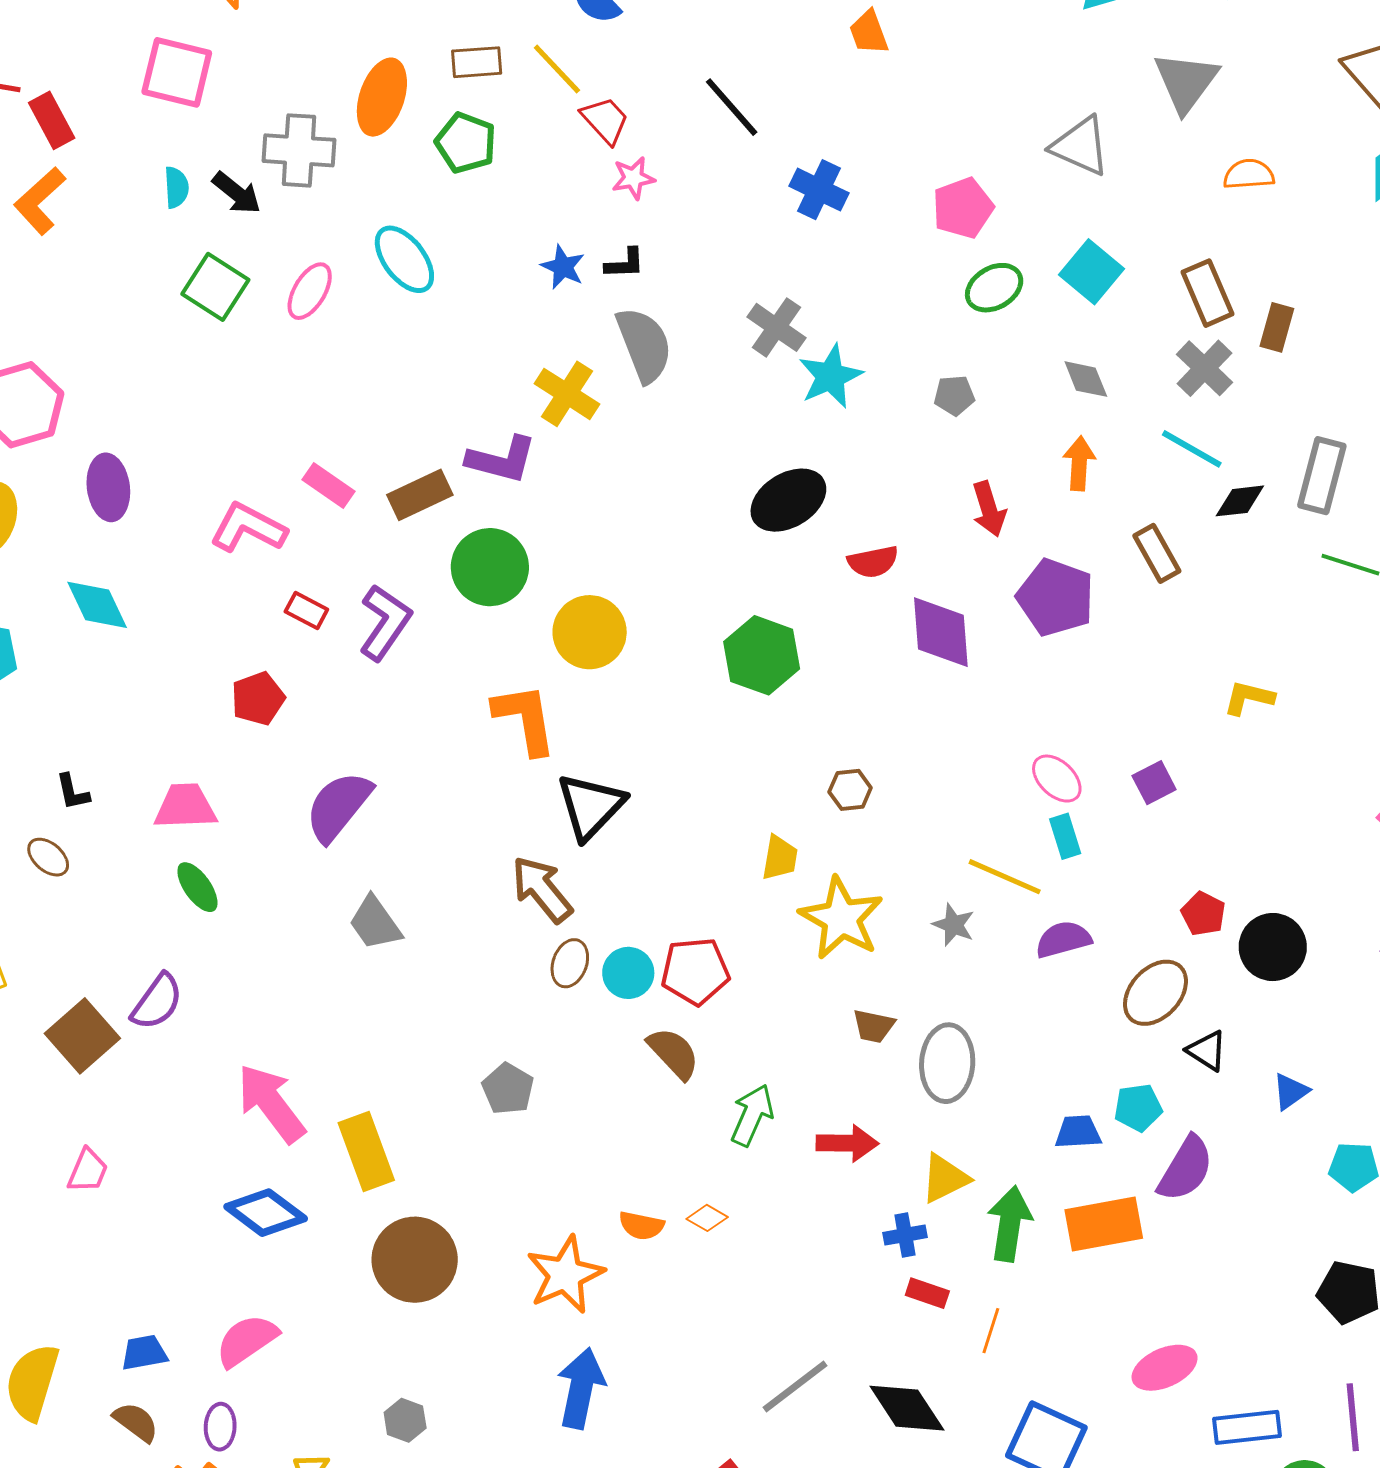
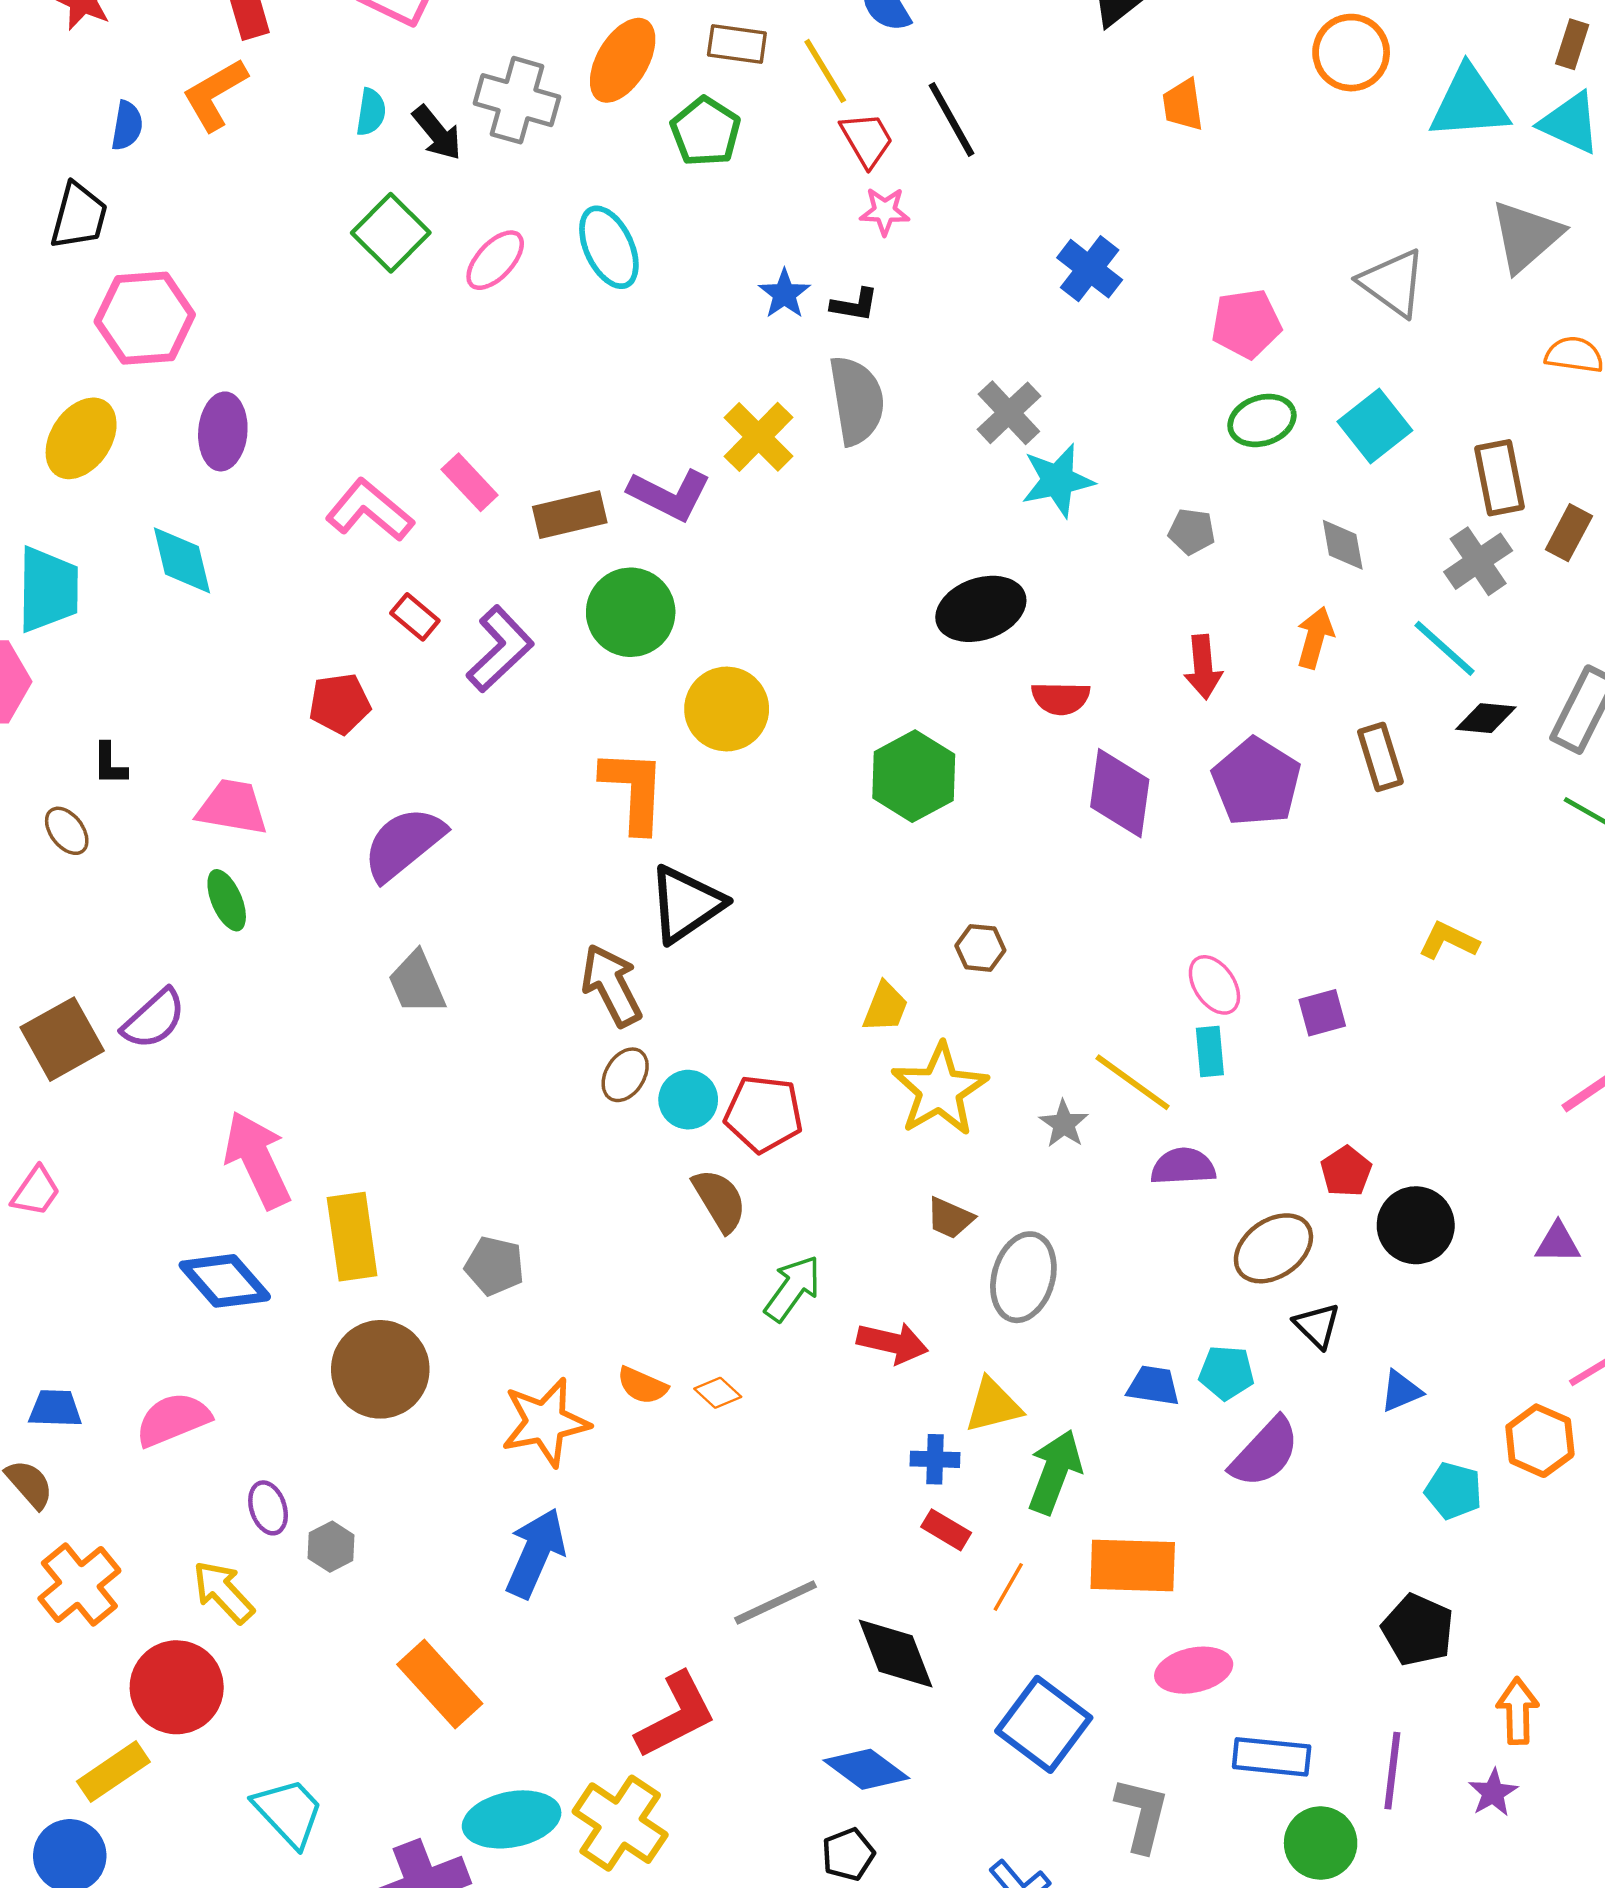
black line: (732, 107) -> (952, 119), moved
gray pentagon: (508, 1089) -> (495, 1266), moved, turned -30
orange rectangle: (1104, 1224) -> (1133, 1566), moved
purple ellipse: (220, 1427) -> (268, 1508), moved, turned -33

